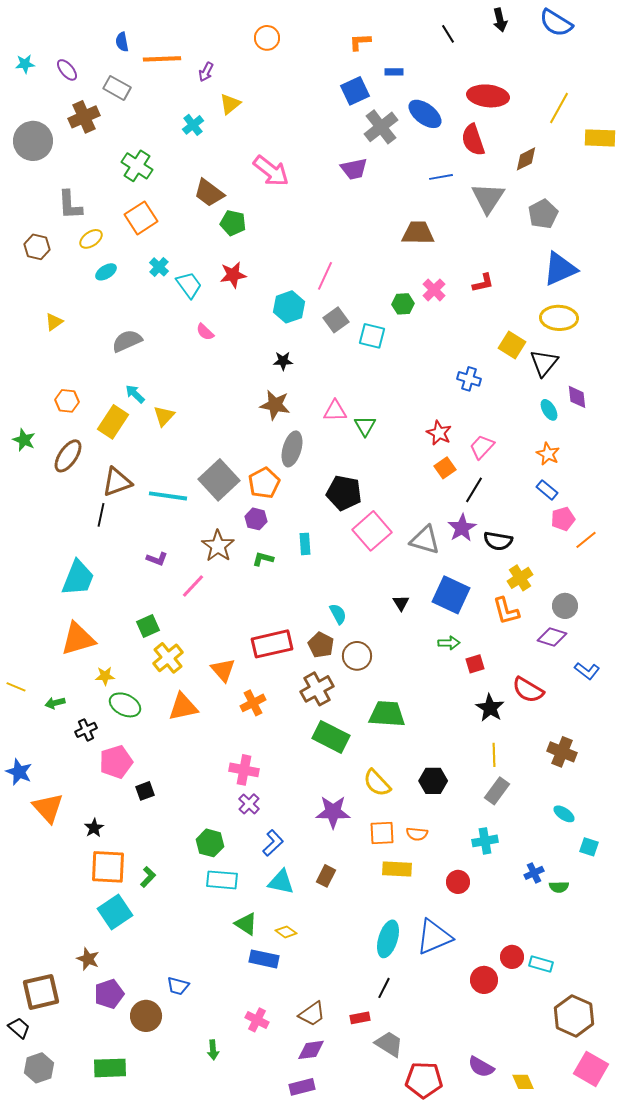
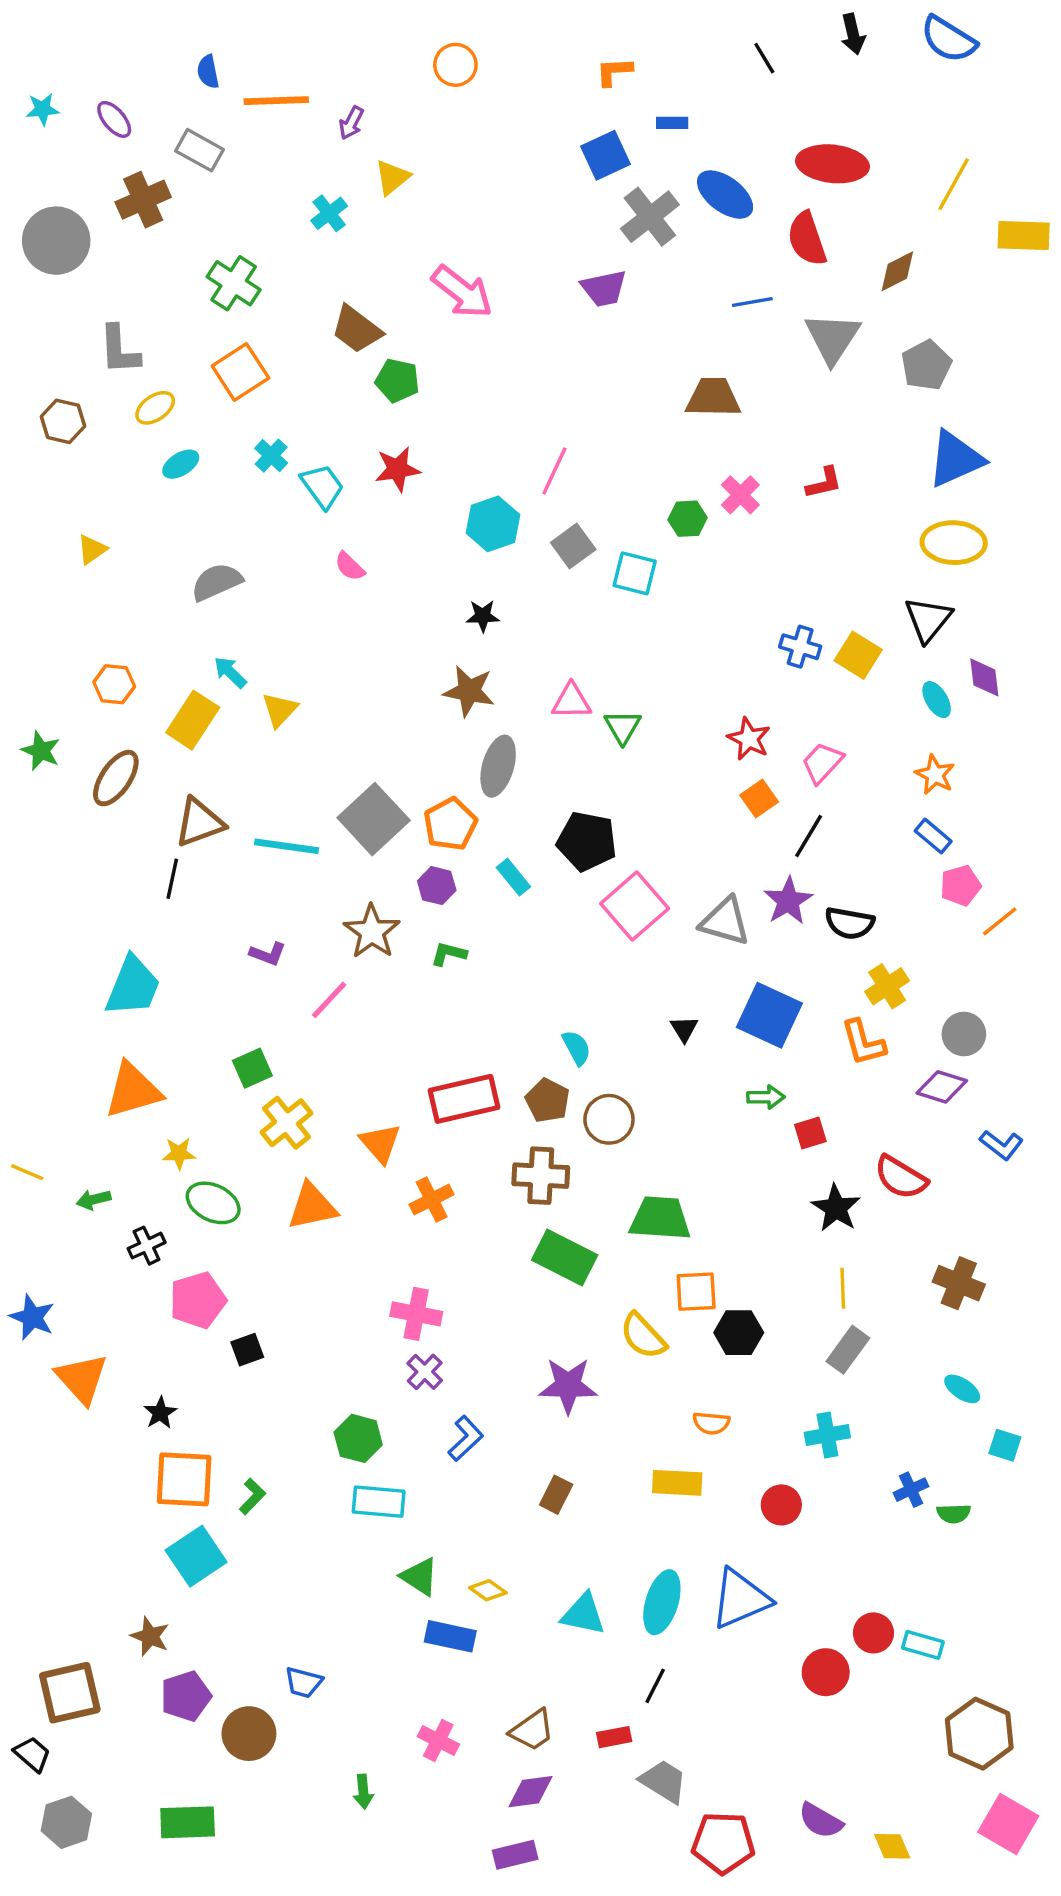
yellow square: (512, 345) -> (858, 655), moved
cyan rectangle: (305, 544) -> (513, 877), moved, turned -35
brown cross: (317, 689) -> (541, 1176), turned 32
orange square: (382, 833) -> (696, 1292), moved
cyan triangle: (281, 882) -> (583, 1614), moved

